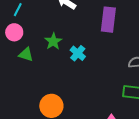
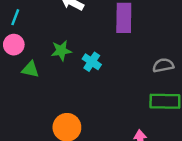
green star: (53, 41) -> (61, 51), turned 30

